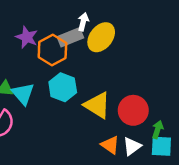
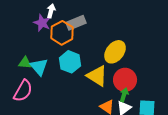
white arrow: (83, 22) -> (51, 11), moved
yellow ellipse: (101, 37) -> (115, 52), moved
green arrow: (158, 130) -> (124, 95), moved

